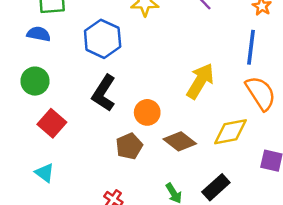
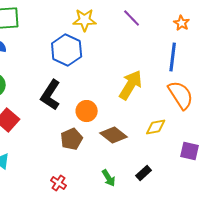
blue hexagon: (103, 39) -> (67, 50), moved
yellow diamond: (230, 132) -> (156, 127), size x0.7
black rectangle: (216, 187) -> (144, 173), size x0.7

